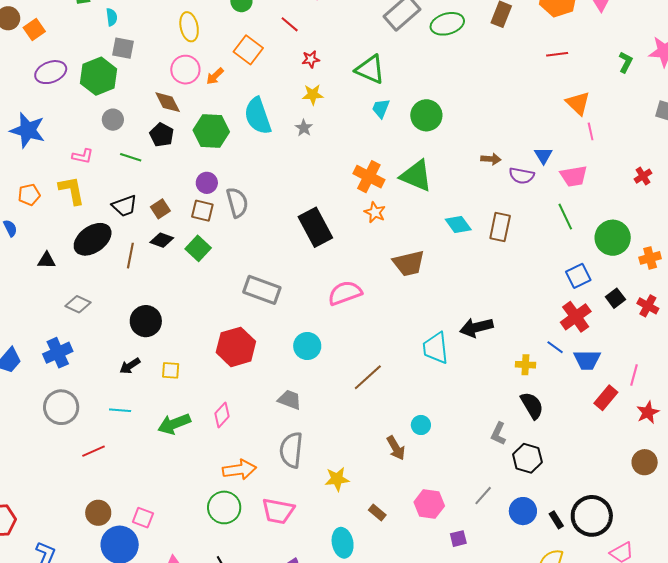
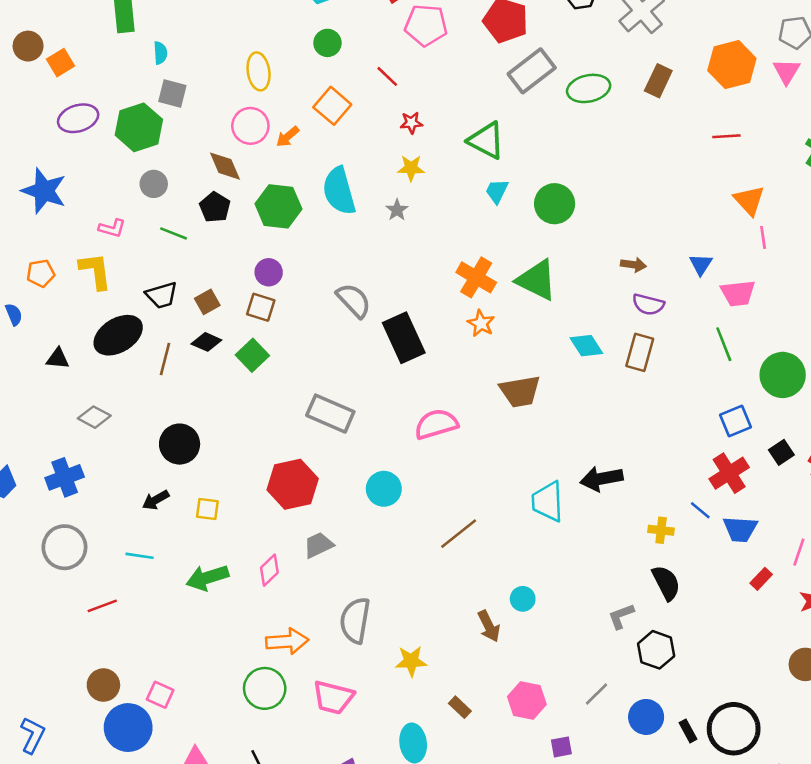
purple semicircle: (522, 176) -> (648, 304), moved
gray semicircle: (237, 202) -> (354, 301), moved, turned -32
red rectangle: (606, 398) -> (761, 579), size x0.7
gray trapezoid: (290, 400) -> (318, 545), moved, turned -50
gray L-shape: (498, 434) -> (621, 616), turned 40

